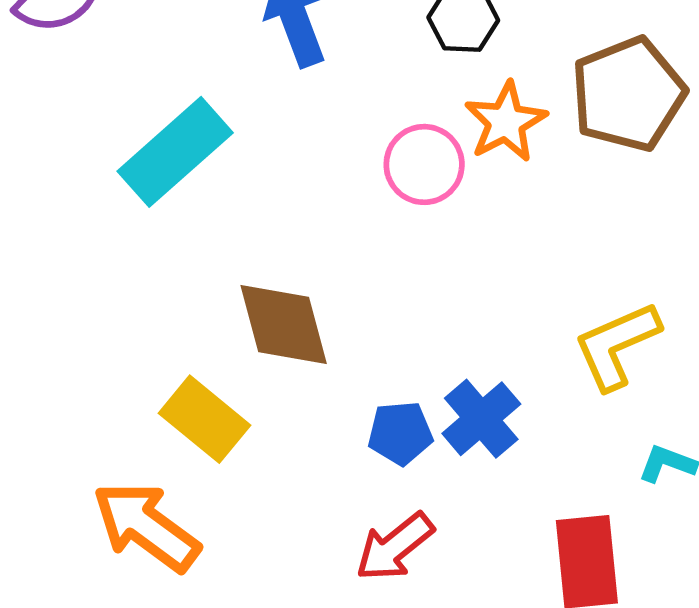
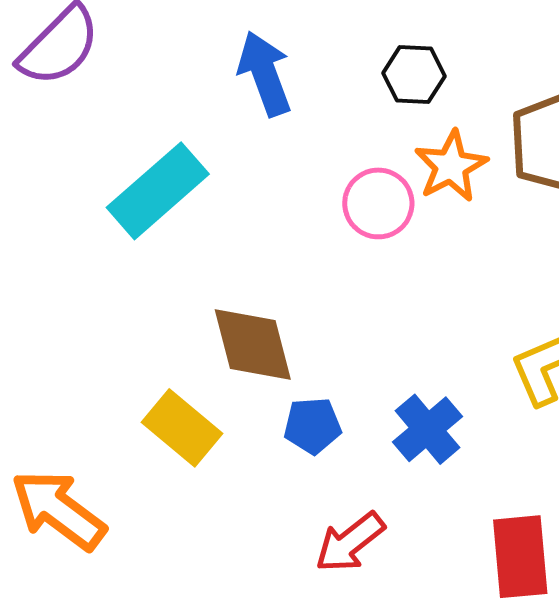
blue pentagon: (400, 433) -> (312, 426), moved
orange arrow: (146, 526) -> (58, 510), moved

